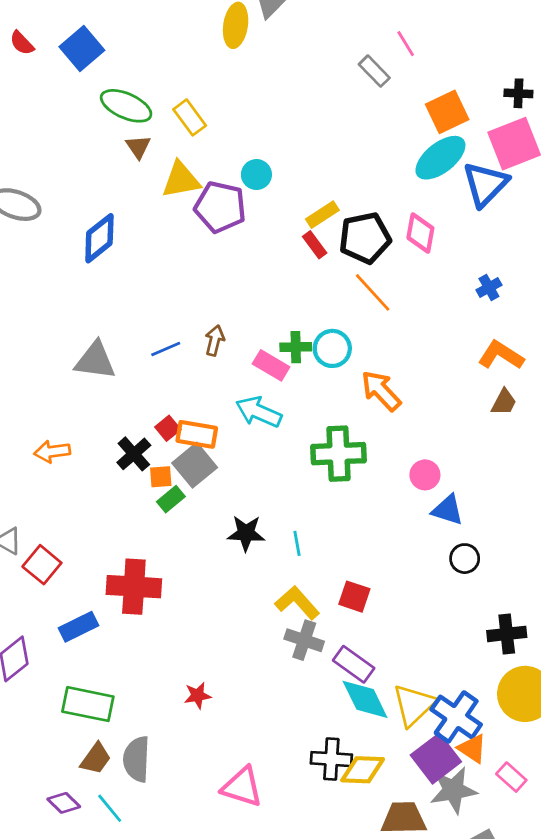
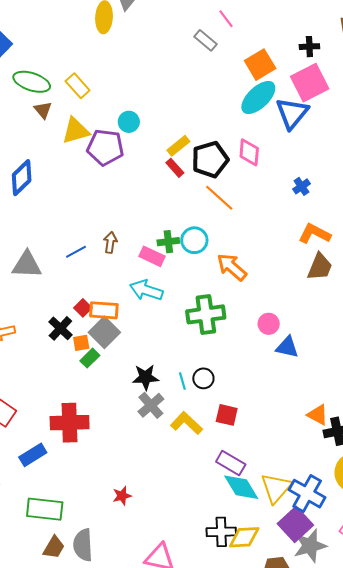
brown trapezoid: (504, 402) -> (320, 267), size x1.4
black circle: (465, 559) -> (203, 378), moved
gray cross: (304, 640) -> (151, 405), moved, turned 36
orange triangle: (472, 749) -> (318, 415), moved

